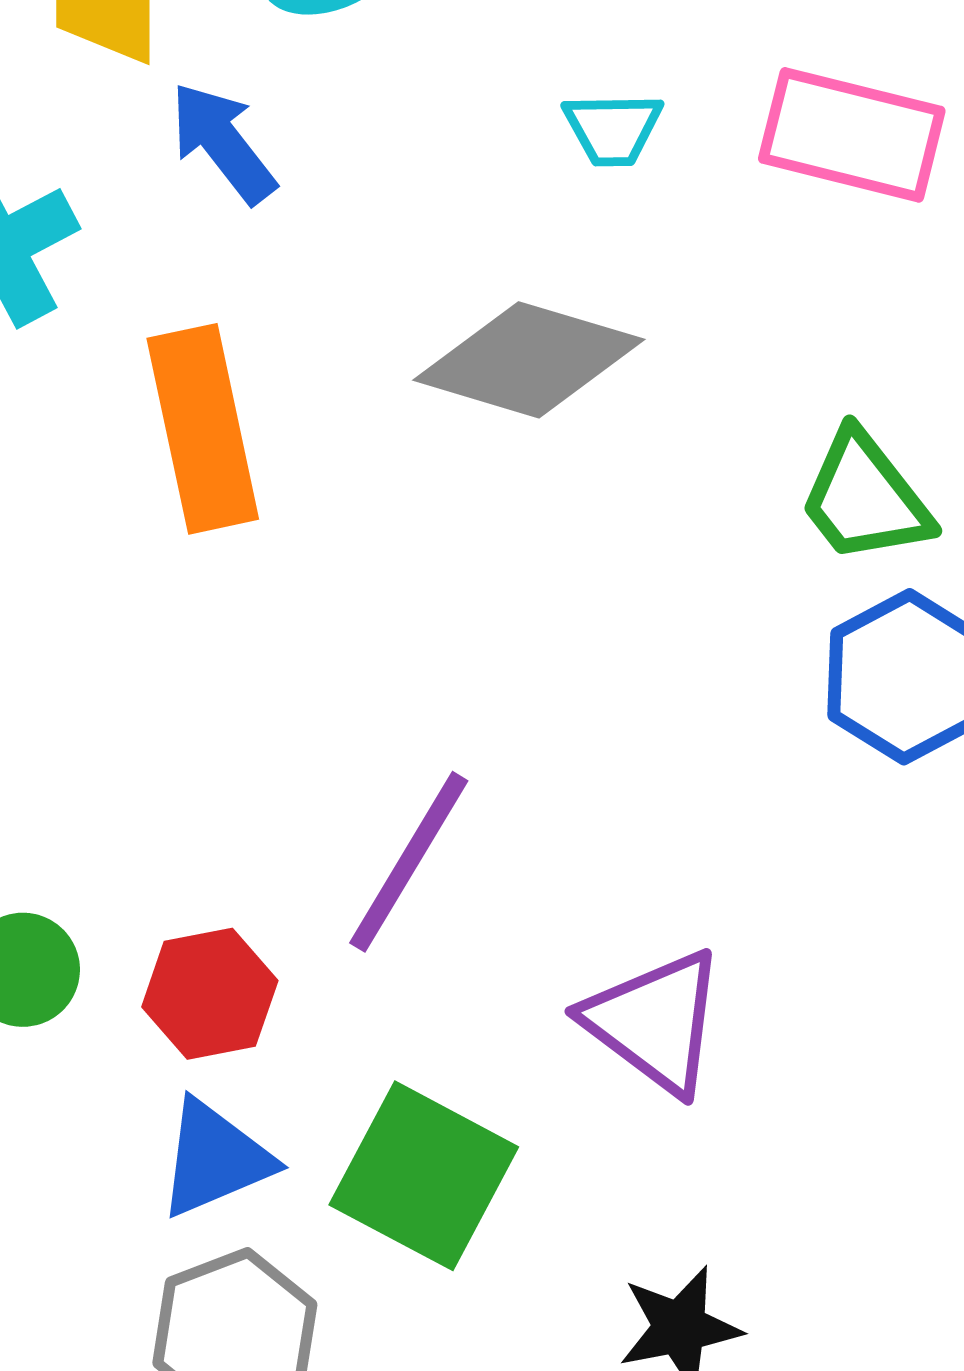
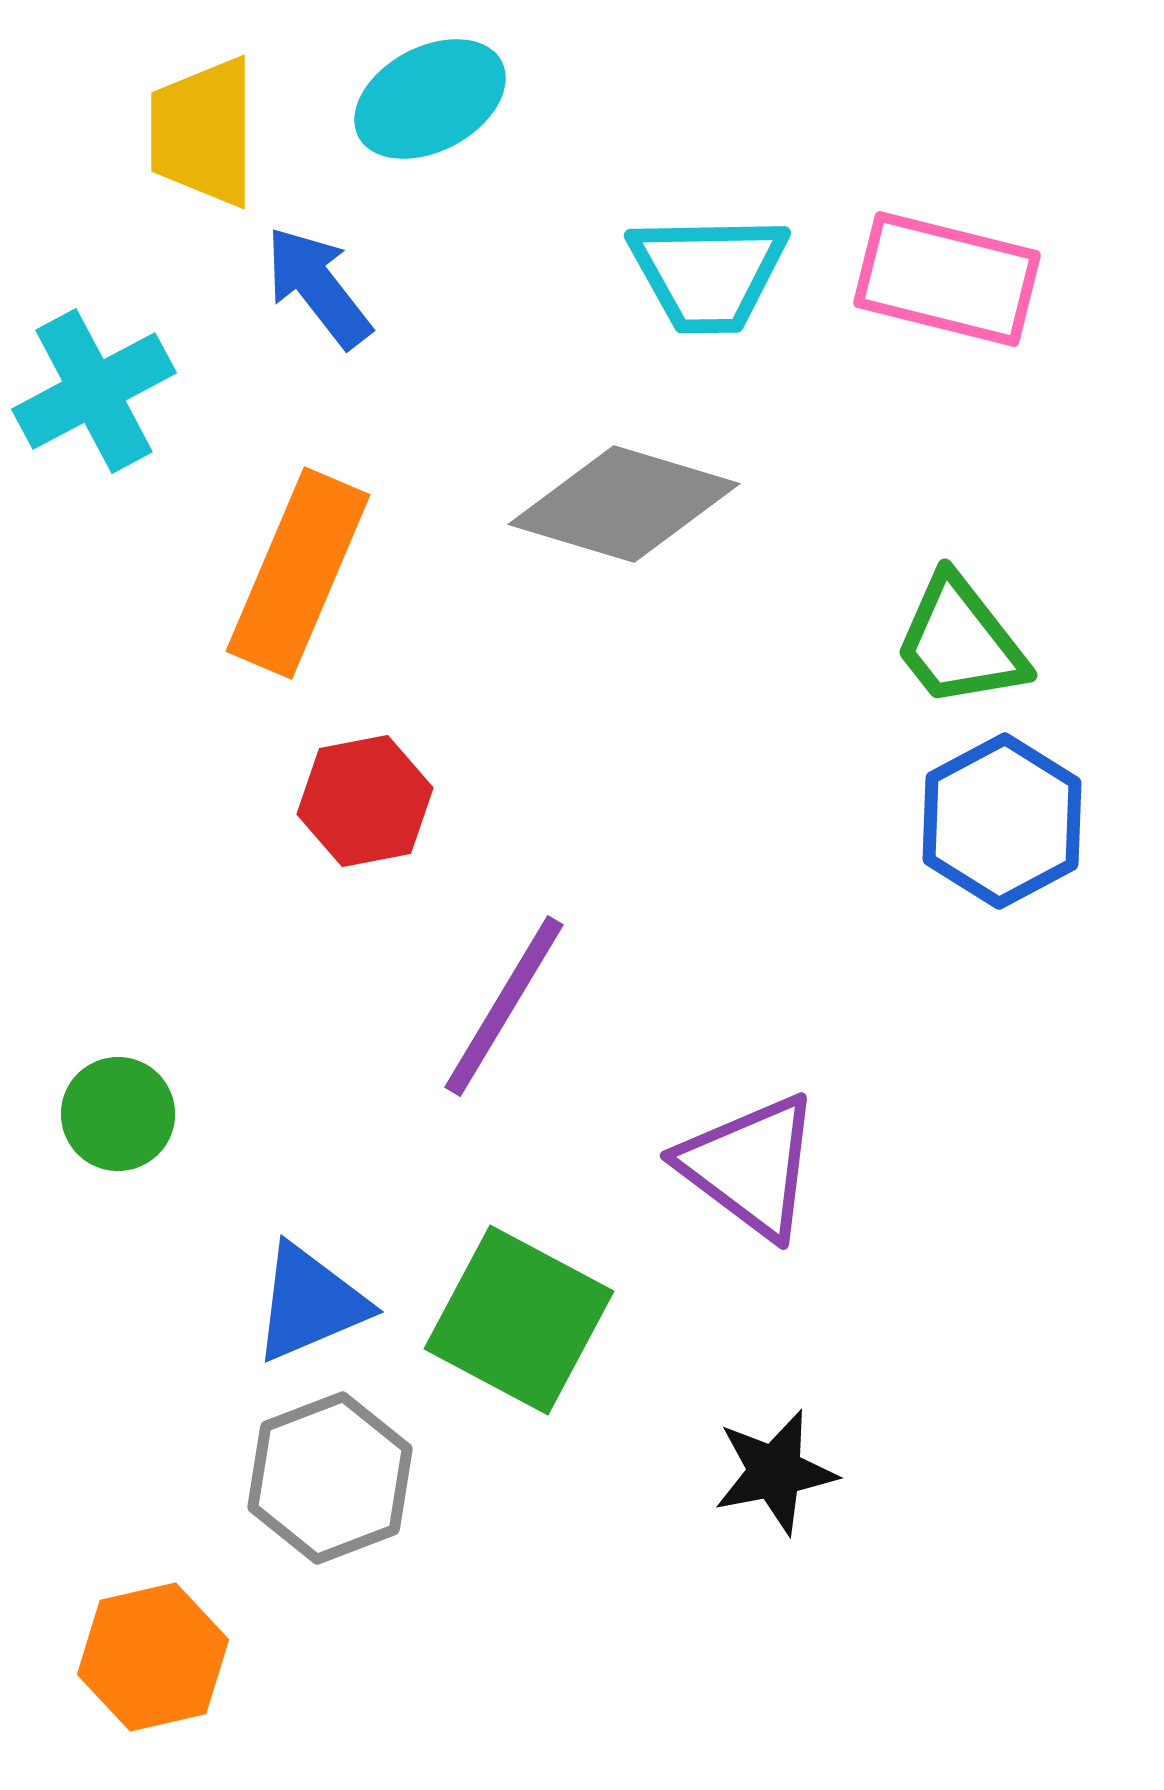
cyan trapezoid: (613, 129) -> (708, 273), size x1.6
orange rectangle: (203, 429) -> (298, 573), turned 35
red hexagon: (210, 994) -> (365, 801), moved

